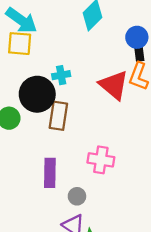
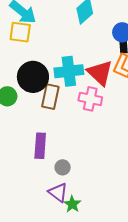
cyan cross: (61, 75) -> (69, 71), moved, size x1.8
pink cross: (101, 160) -> (90, 99), moved

